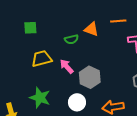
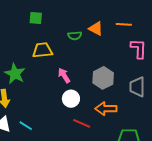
pink arrow: (67, 66) -> (64, 76), moved
gray hexagon: (90, 77) -> (103, 78), moved
green star: (40, 98) -> (15, 74), moved

